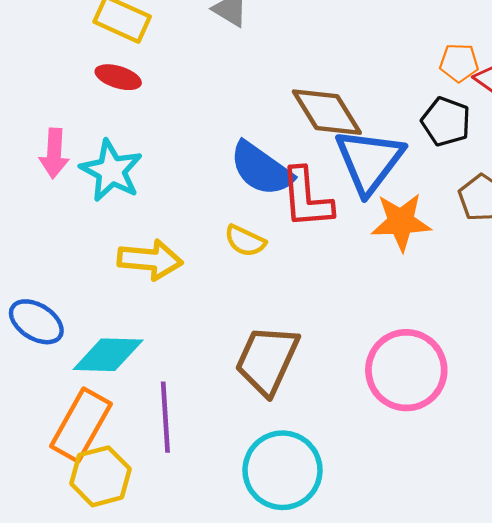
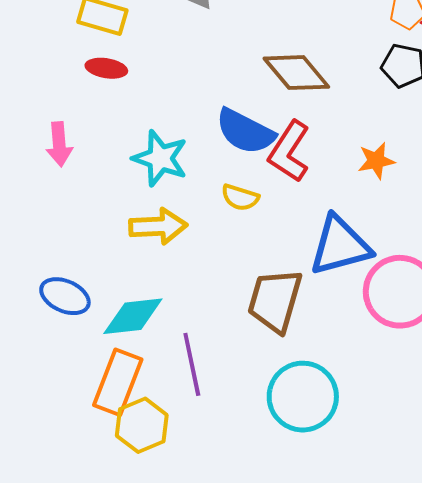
blue triangle: (369, 161) -> (340, 246), moved, turned 46
cyan star: (111, 171) -> (160, 158), moved
red L-shape: (306, 198) -> (289, 152), turned 46
orange star: (401, 222) -> (376, 161), size x0.7

